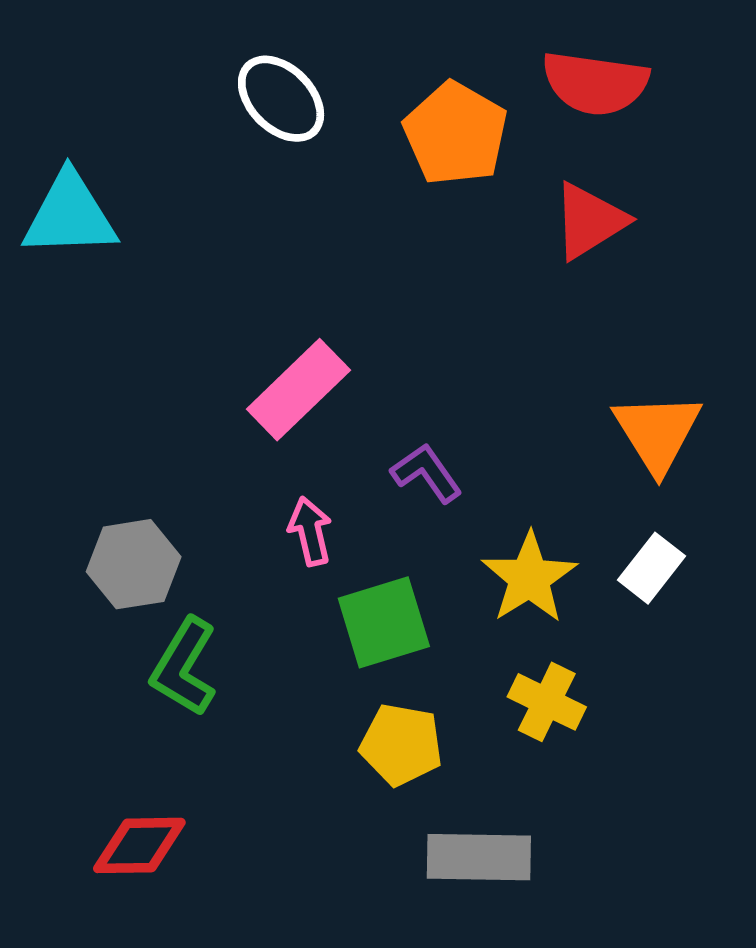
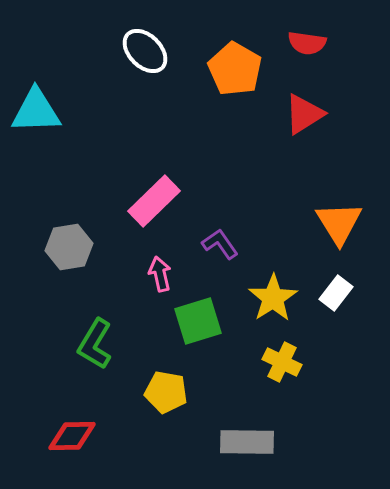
red semicircle: (595, 83) -> (307, 43), size x0.7
gray hexagon: (134, 564) -> (69, 247), moved
yellow pentagon: (401, 745) -> (166, 392), moved

